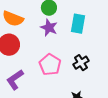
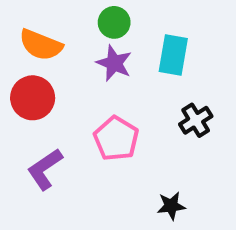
black cross: (81, 63) -> (196, 120), moved

